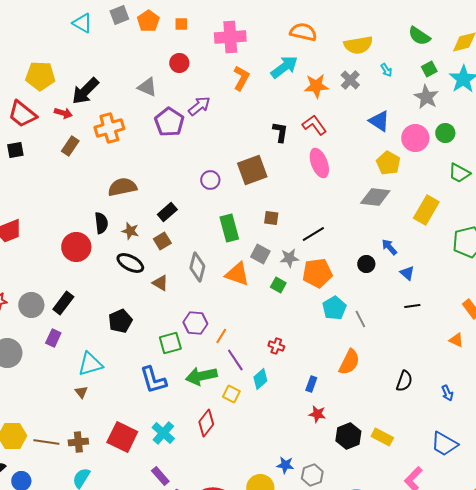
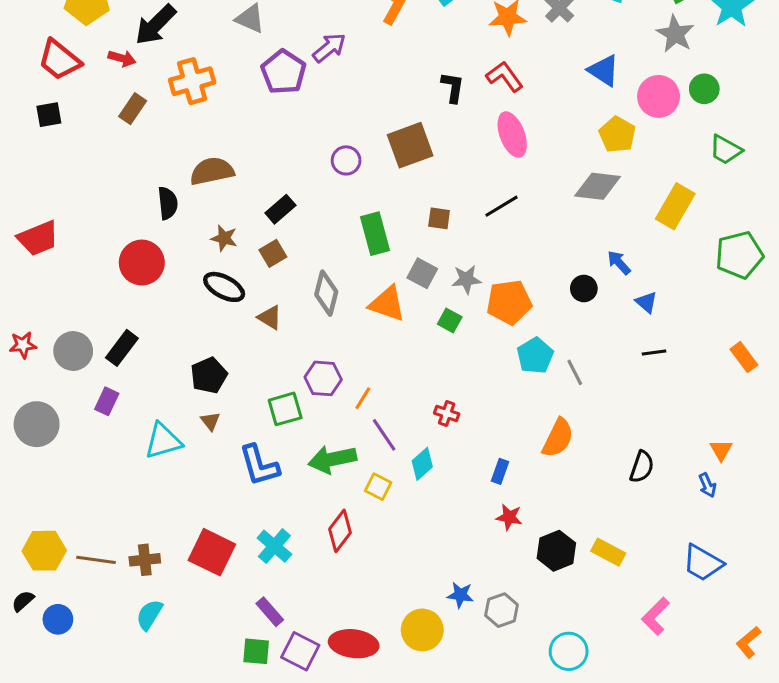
black semicircle: (101, 223) -> (168, 203), moved
black line: (313, 234) -> (502, 206), moved
orange triangle: (456, 340) -> (721, 450), moved, turned 35
brown triangle: (81, 392) -> (210, 421), moved

